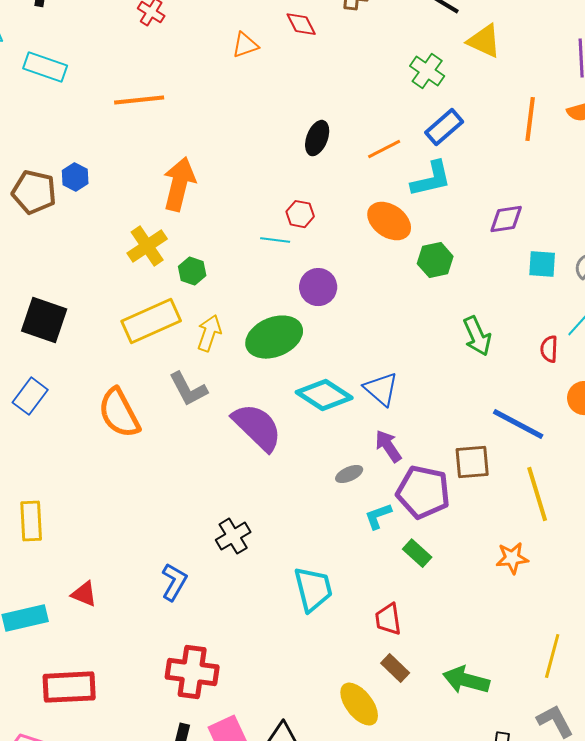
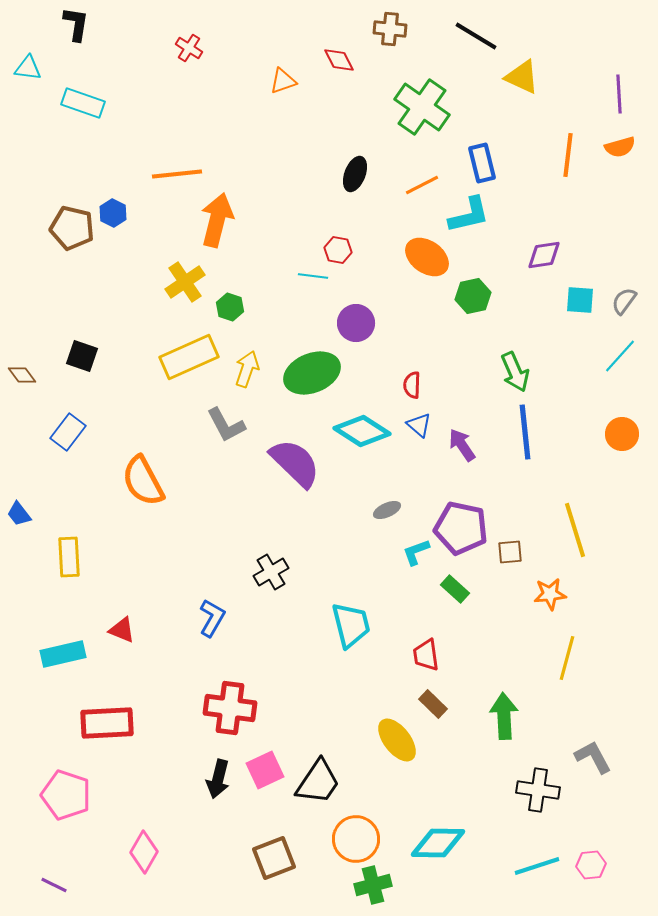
green cross: (427, 71) -> (422, 107), moved, size x1.6
orange line: (139, 100) -> (177, 174), moved
blue rectangle: (444, 127) -> (482, 163), turned -63
black square: (44, 320) -> (82, 356), size x0.7
red semicircle: (549, 349) -> (412, 385), moved
blue triangle: (381, 389) -> (419, 425), size x0.7
orange semicircle: (119, 413) -> (143, 481), moved
blue line: (518, 424) -> (525, 432), moved, turned 56
purple arrow: (388, 446) -> (462, 445), moved
brown square: (472, 462) -> (510, 552), moved, size x0.7
yellow line: (552, 656) -> (567, 658), moved
green arrow: (466, 680) -> (504, 716), turned 72

